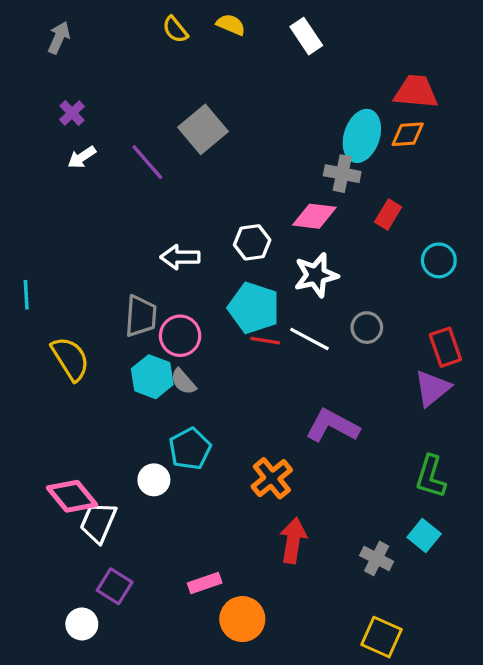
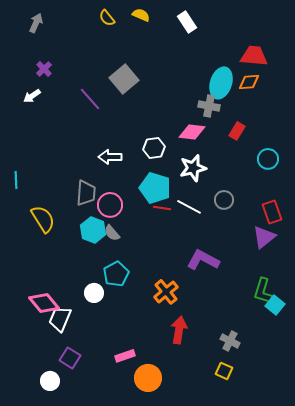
white arrow: (82, 157) -> (32, 96), moved
cyan square: (424, 536) -> (275, 305), moved
yellow square: (382, 637) -> (224, 371), moved, size x0.7

